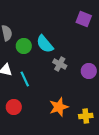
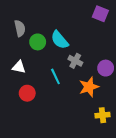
cyan line: (25, 79) -> (55, 76), moved
red circle: (14, 107) -> (27, 93), moved
orange star: (59, 107) -> (89, 87), moved

